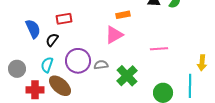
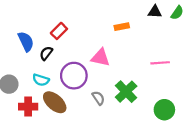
red rectangle: (64, 19) -> (59, 31), turned -35
pink triangle: (114, 35) -> (100, 58), moved, turned 42
cyan semicircle: (47, 65) -> (41, 80), turned -91
gray semicircle: (101, 65) -> (98, 98), moved, turned 64

